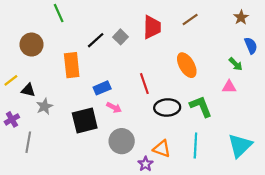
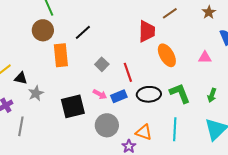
brown star: (241, 17) -> (209, 12), moved
red trapezoid: (152, 27) -> (147, 31), moved
gray square: (121, 37) -> (102, 64), moved
brown circle: (31, 45) -> (43, 30), moved
green arrow: (236, 64) -> (212, 95), moved, turned 64
pink triangle: (229, 87) -> (205, 57), moved
blue rectangle: (102, 88) -> (119, 96), moved

